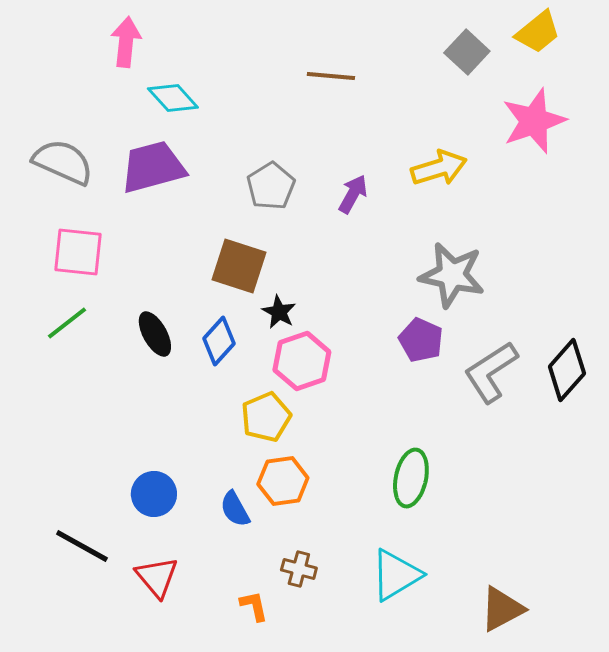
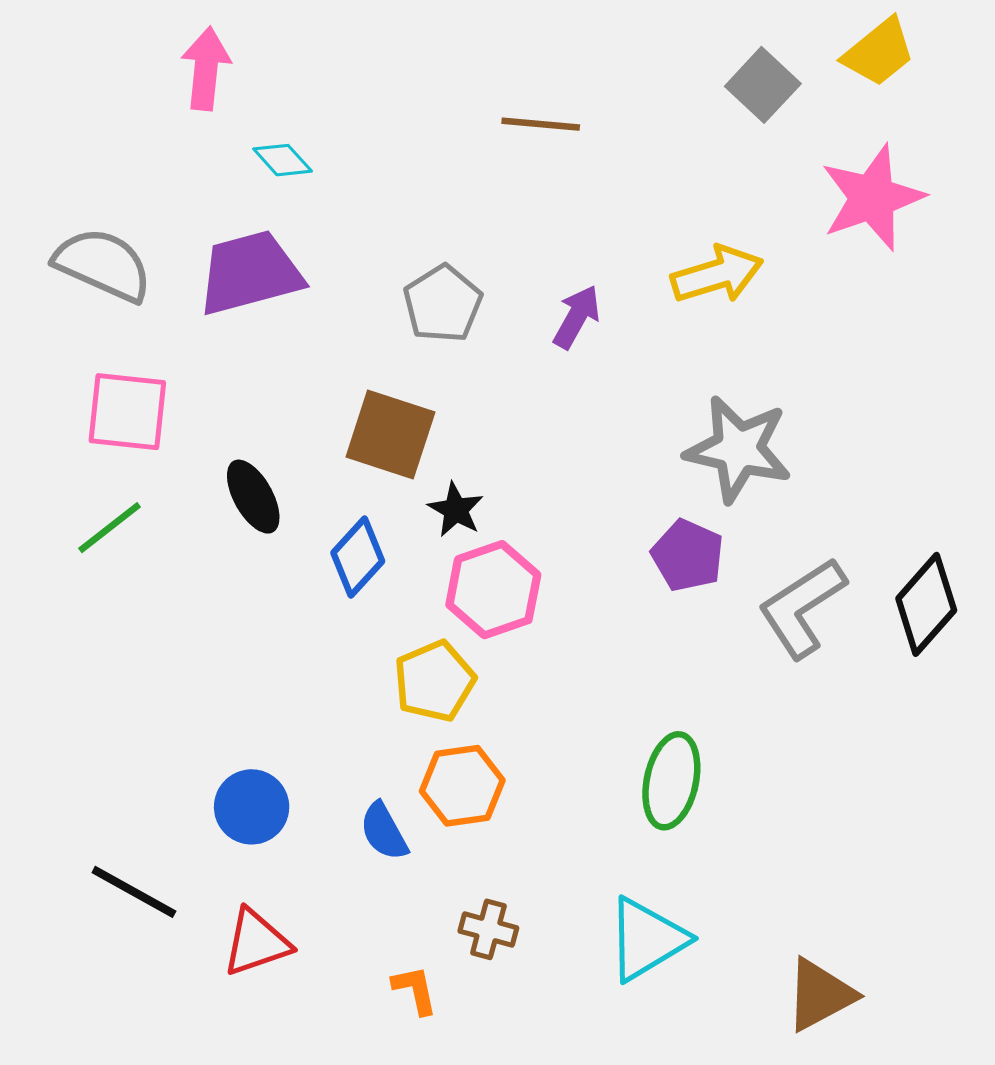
cyan diamond: (173, 98) -> (283, 160), size x0.7
black ellipse: (155, 334) -> (253, 497), moved
red triangle: (157, 577) -> (256, 943), turned 51

